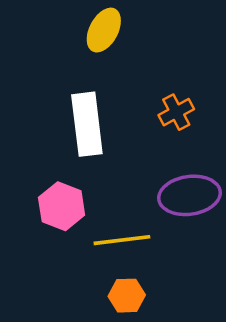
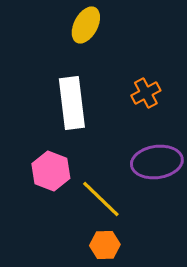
yellow line: (122, 240) -> (101, 199), turned 51

